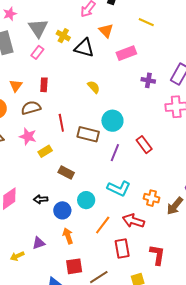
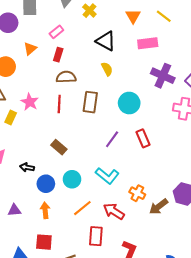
yellow line: (146, 22) -> (164, 16), moved
black triangle: (84, 48) -> (106, 41), moved
pink rectangle: (37, 52) -> (56, 32), moved
purple cross: (148, 80) -> (163, 76), size x1.6
brown semicircle: (31, 108) -> (66, 77), moved
cyan circle: (112, 121) -> (129, 103), moved
red line: (61, 123) -> (59, 104), moved
brown rectangle: (88, 134) -> (90, 102), moved, turned 70
yellow rectangle: (45, 151) -> (11, 117), moved, turned -48

